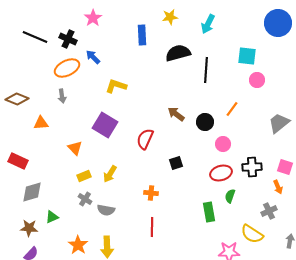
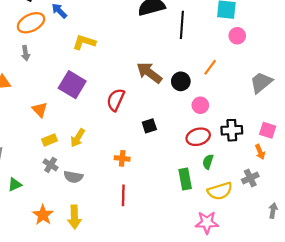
brown arrow: (176, 114) -> (149, 73), size x1.4
yellow semicircle: (252, 234) -> (220, 191), moved, turned -50

